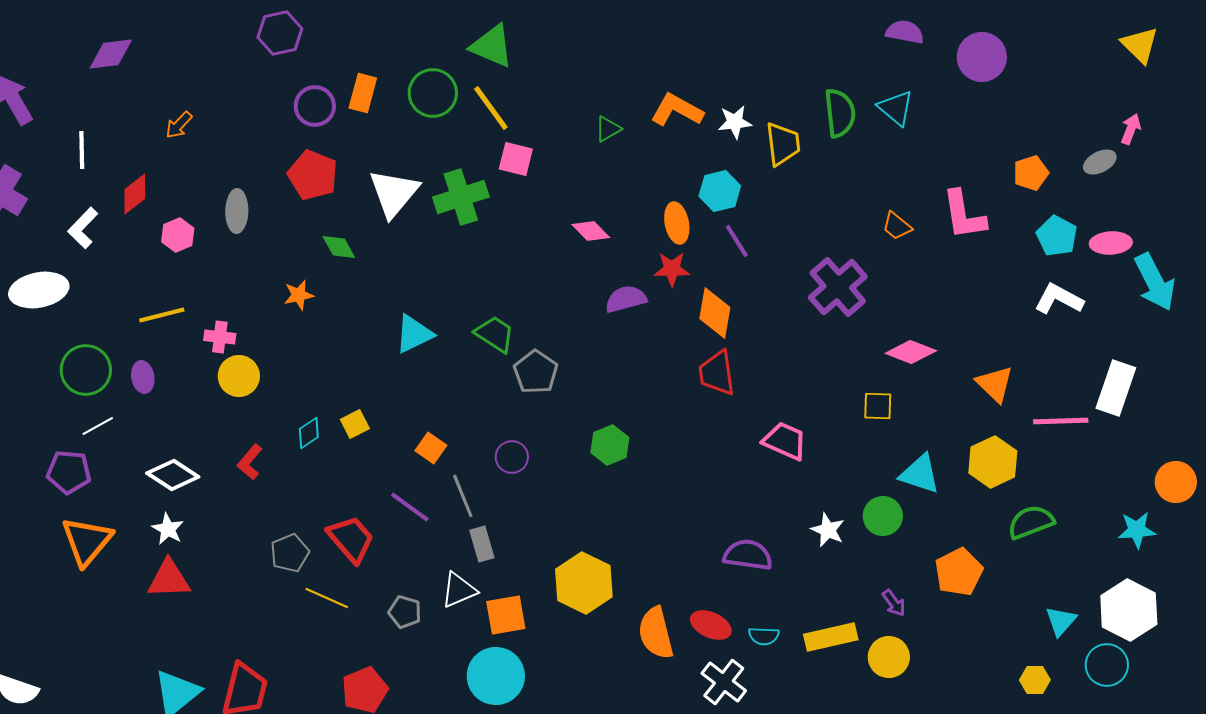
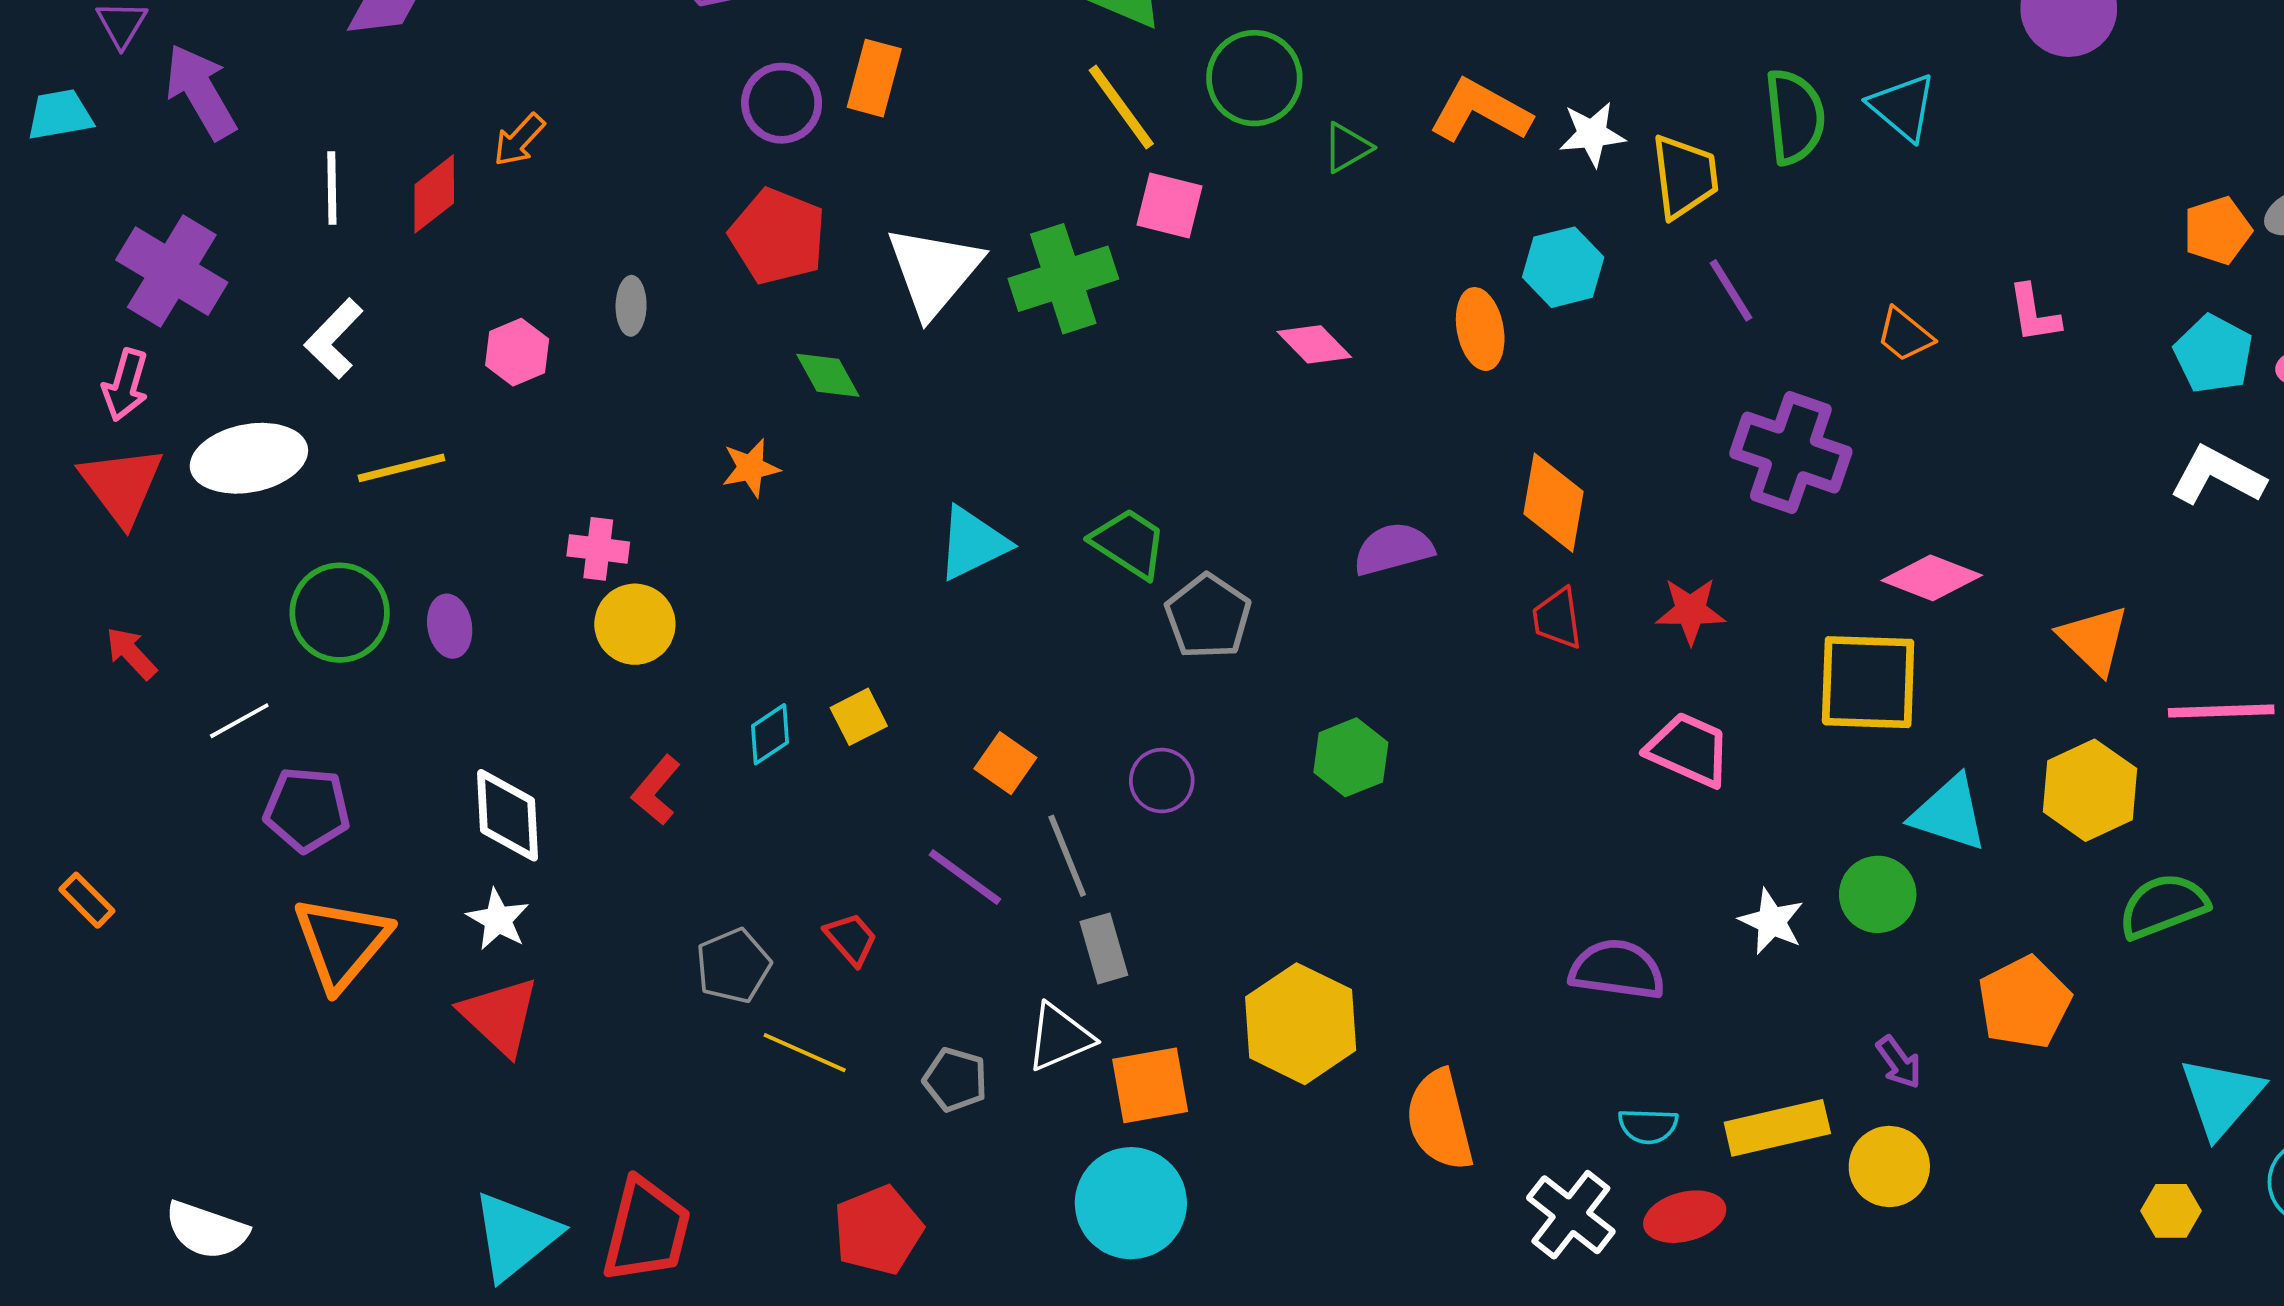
green circle: (433, 93) -> (1254, 78), moved
orange pentagon: (1031, 173) -> (2217, 231), moved
red diamond: (135, 194) -> (434, 194), moved
gray ellipse: (237, 211) -> (631, 306), size x0.7
pink L-shape: (964, 215) -> (2034, 314), size x0.6
purple line: (737, 241) -> (1731, 290), moved
red star: (672, 269) -> (1691, 611), moved
purple cross: (838, 287) -> (1791, 452), turned -30
purple semicircle: (626, 299) -> (1393, 549), moved
yellow line: (162, 315) -> (401, 468), moved
red trapezoid: (717, 373) -> (1557, 618), size x0.7
yellow square: (878, 406) -> (1868, 682), size x1.8
white line: (98, 426) -> (239, 721), moved
white diamond: (173, 475) -> (508, 815), turned 54
red trapezoid: (351, 539) -> (851, 939), size x0.6
red triangle: (169, 579) -> (500, 1016), turned 45
cyan triangle: (1061, 621) -> (2221, 1097), size x1.4
red ellipse: (711, 625) -> (1685, 1217), moved, turned -39

